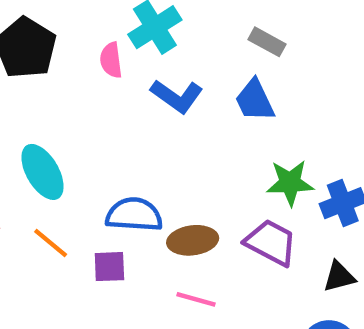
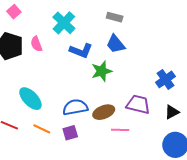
pink semicircle: (111, 60) -> (36, 44), moved
green star: (290, 183) -> (102, 71), moved
pink line: (196, 299) -> (120, 130), moved

